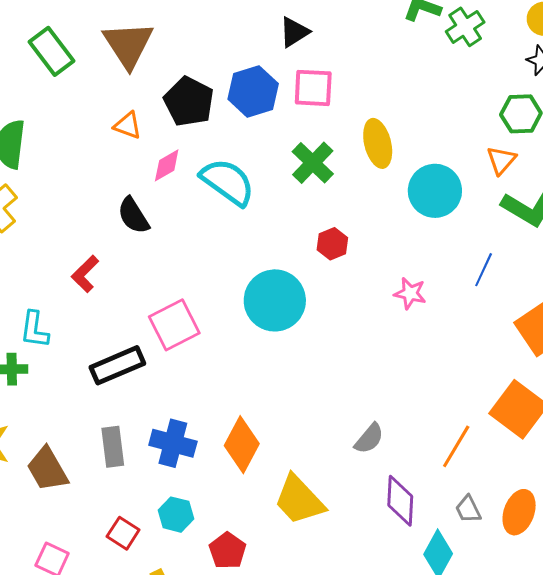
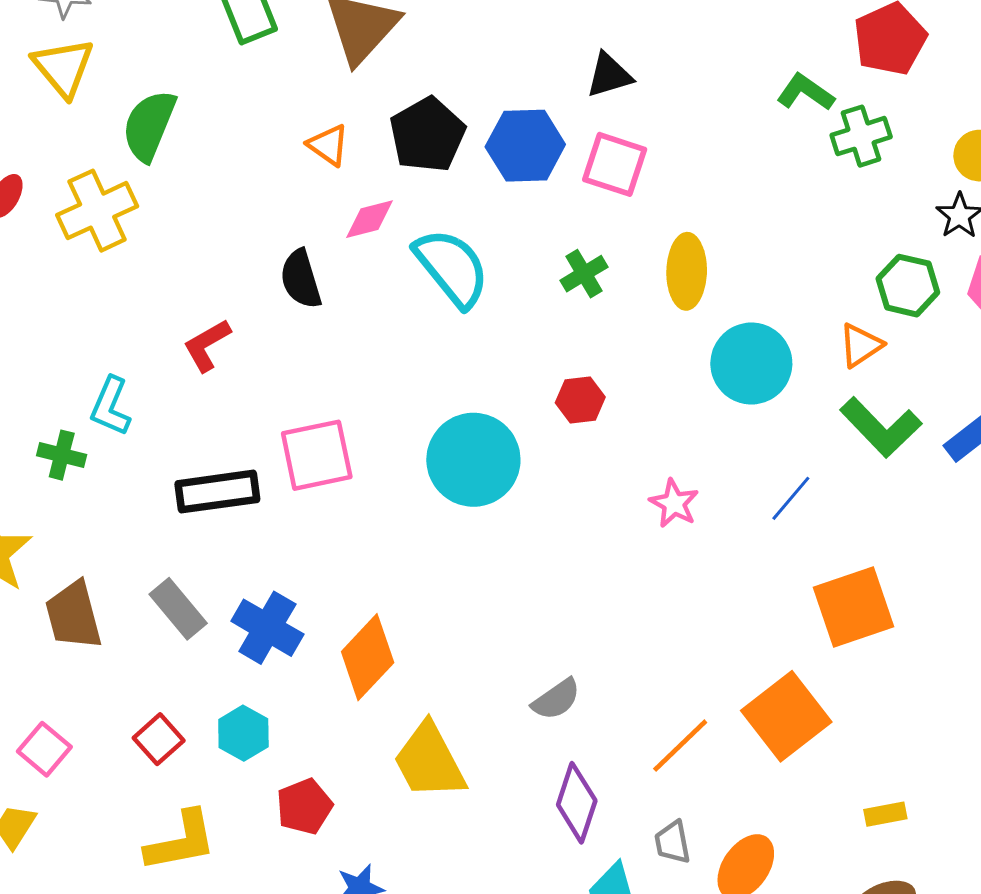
green cross: (313, 163) -> (584, 274), size x0.7
gray rectangle: (113, 447) -> (178, 609), turned -48

